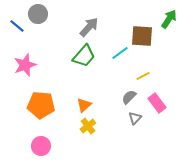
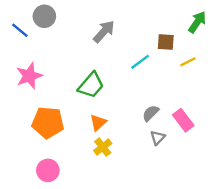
brown square: (142, 36) -> (166, 42), size x0.7
green trapezoid: (84, 56) -> (91, 85), moved
yellow line: (143, 76) -> (188, 62), moved

